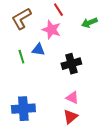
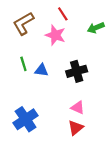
blue triangle: (38, 50) -> (42, 70), moved
blue cross: (23, 109) -> (26, 119), turned -30

